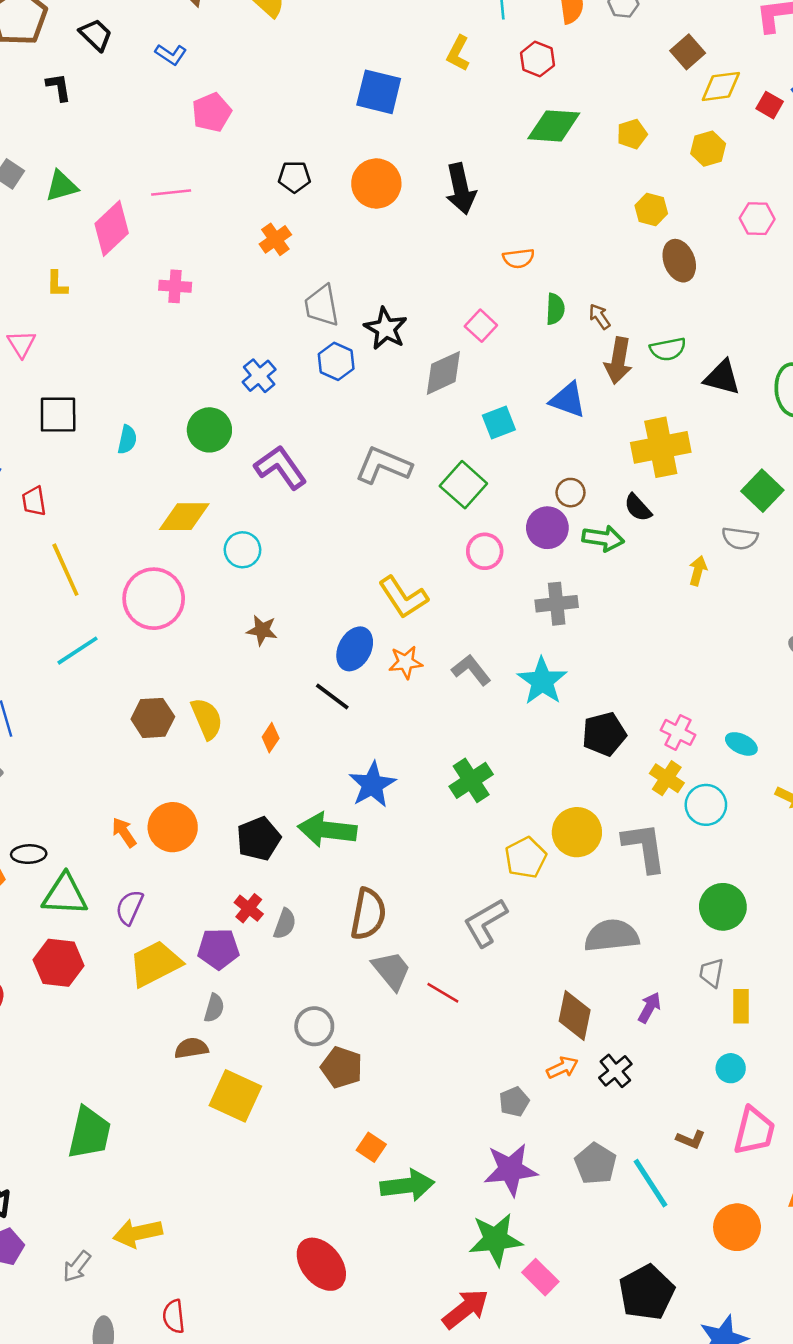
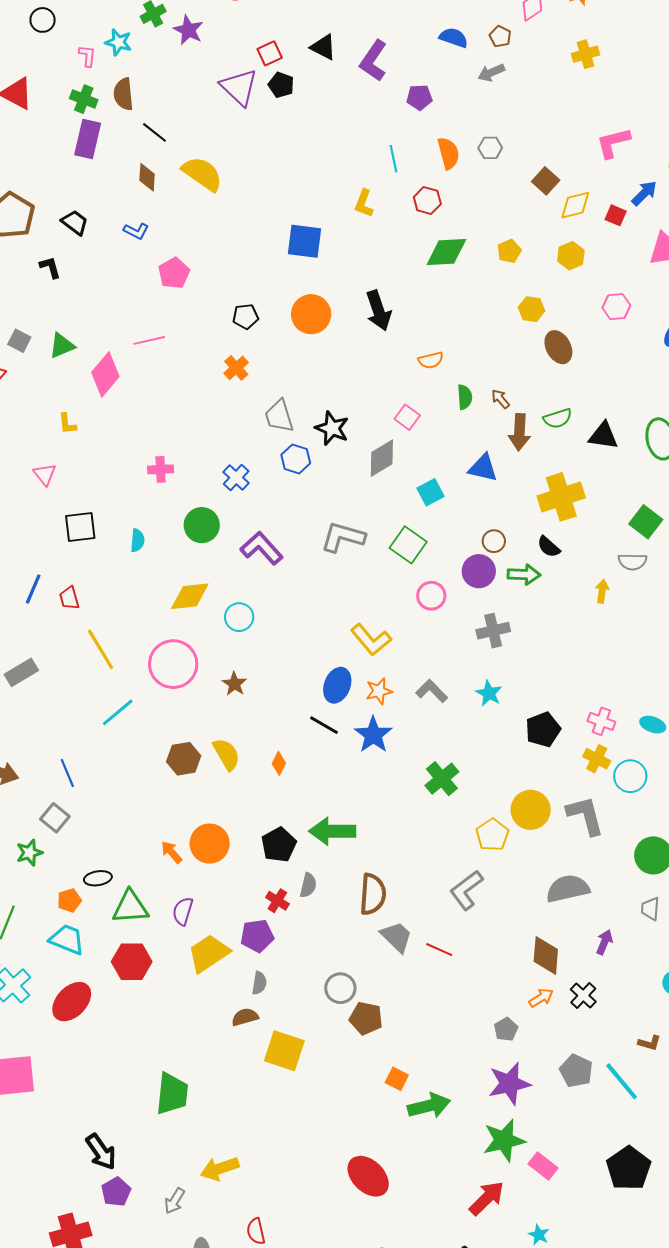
pink cross: (175, 286) -> (161, 469), moved
brown star: (262, 630) -> (235, 684), moved, turned 30
cyan star: (542, 681) -> (489, 693), size x0.7
blue star: (372, 785) -> (373, 735), moved
gray semicircle: (285, 924) -> (308, 885), moved

